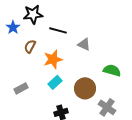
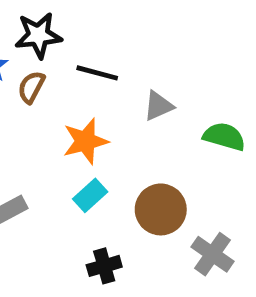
gray triangle: (84, 44) -> (158, 106), turned -48
brown semicircle: (30, 46) -> (31, 87), moved
green semicircle: (112, 70) -> (224, 137), moved

